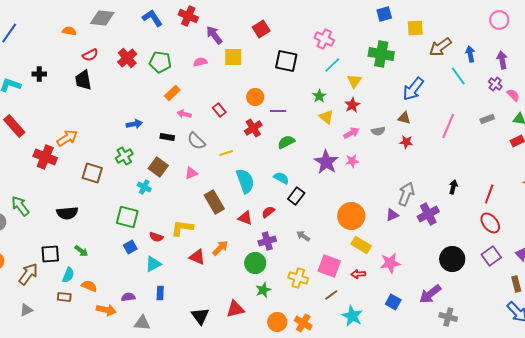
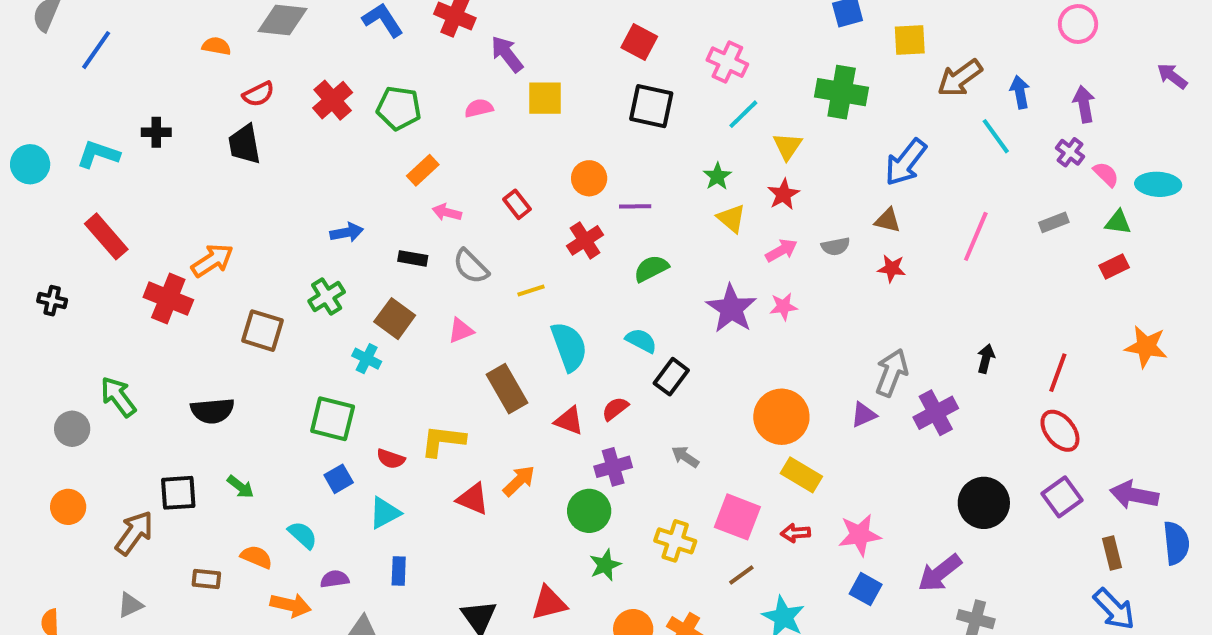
red square: (261, 29) -> (639, 42), moved, turned -30
pink star: (390, 263) -> (860, 535), moved
cyan semicircle: (68, 275) -> (303, 535), moved, turned -70

